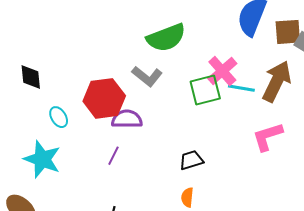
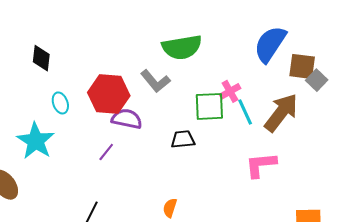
pink cross: (222, 71) -> (230, 91), size x0.7
cyan line: (241, 88) -> (245, 112), turned 44
black trapezoid: (191, 160) -> (183, 139), moved

